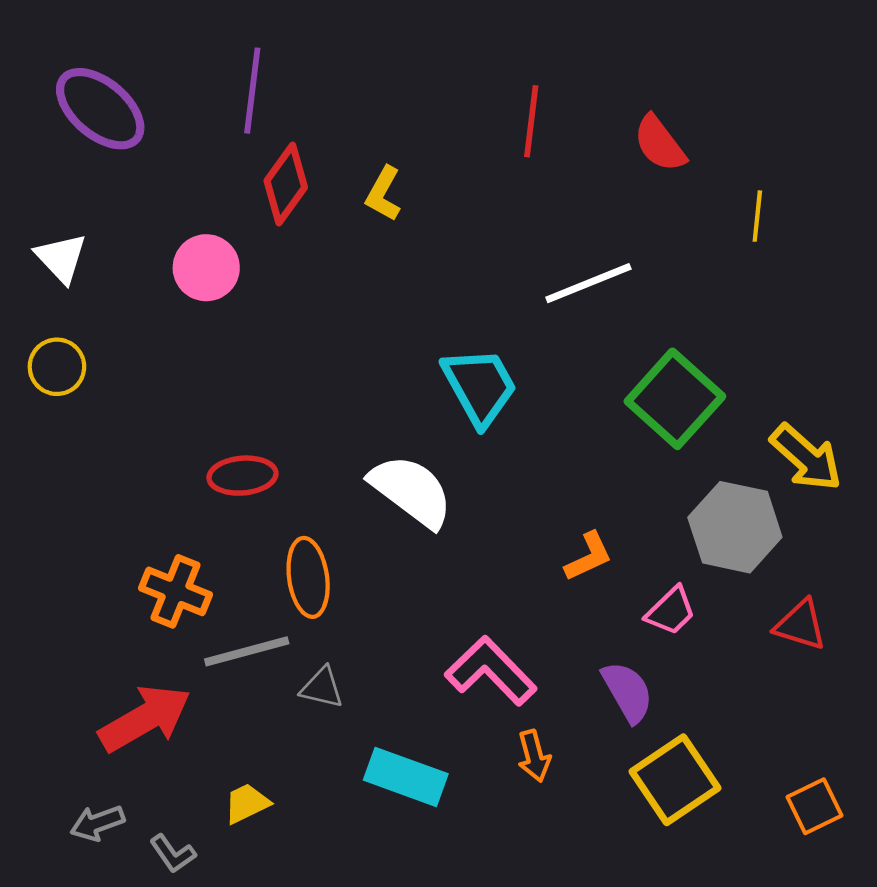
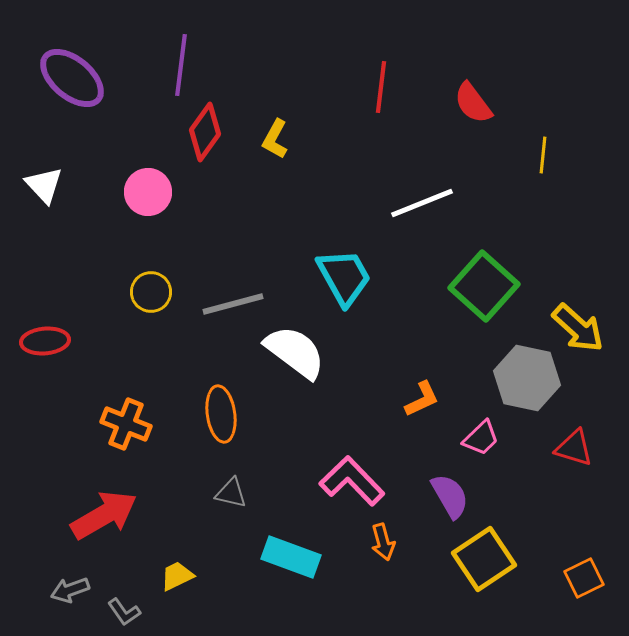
yellow circle: (57, 367) -> (151, 292), moved
red ellipse: (242, 476) -> (45, 341), moved
gray line: (247, 651) -> (233, 304), moved

